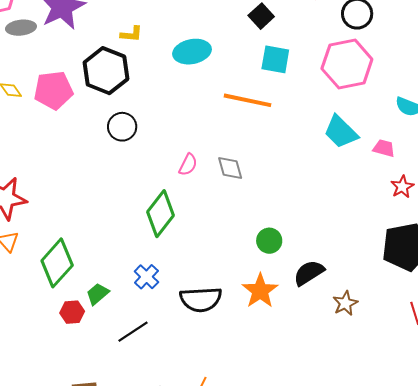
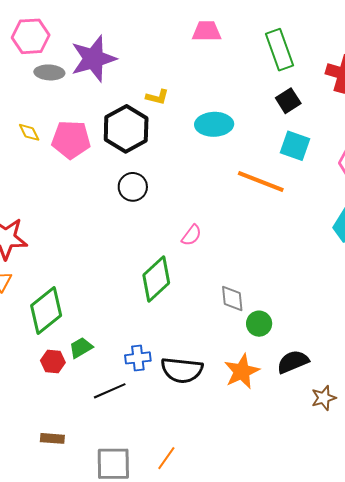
gray diamond: (230, 168) -> (232, 298), moved
blue cross: (146, 277) -> (138, 358), moved, turned 30

